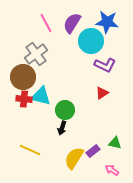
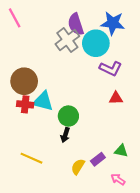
pink line: (46, 23) -> (15, 18), moved
purple semicircle: (72, 23) -> (76, 24), turned -50
gray cross: (36, 54) -> (67, 40), moved
red triangle: (102, 93) -> (116, 98), moved, turned 32
yellow semicircle: (74, 158) -> (78, 167), size x0.7

